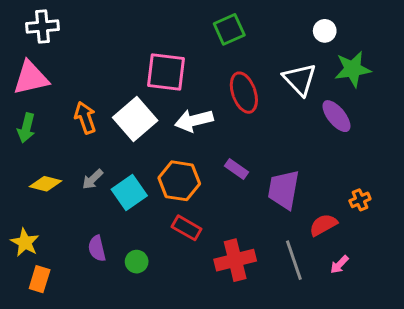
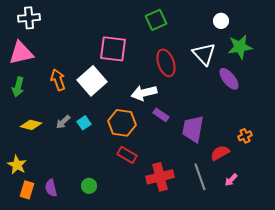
white arrow: (194, 121) -> (144, 93), moved
cyan square: (129, 193) -> (84, 123), moved, size x0.6
purple semicircle: (97, 248) -> (51, 188), moved
green circle: (137, 262) -> (89, 186), moved

